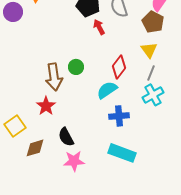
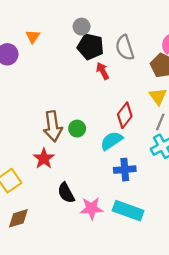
green circle: (76, 67) -> (77, 129), moved
brown diamond: (35, 148) -> (18, 218), moved
pink star: (74, 161) -> (92, 208), moved

